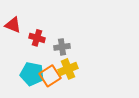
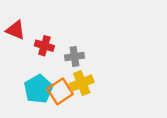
cyan pentagon: (32, 74) -> (38, 89), turned 30

